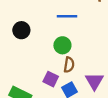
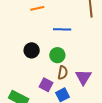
black circle: (21, 30) -> (32, 50), moved
purple triangle: (94, 81) -> (83, 77), moved

